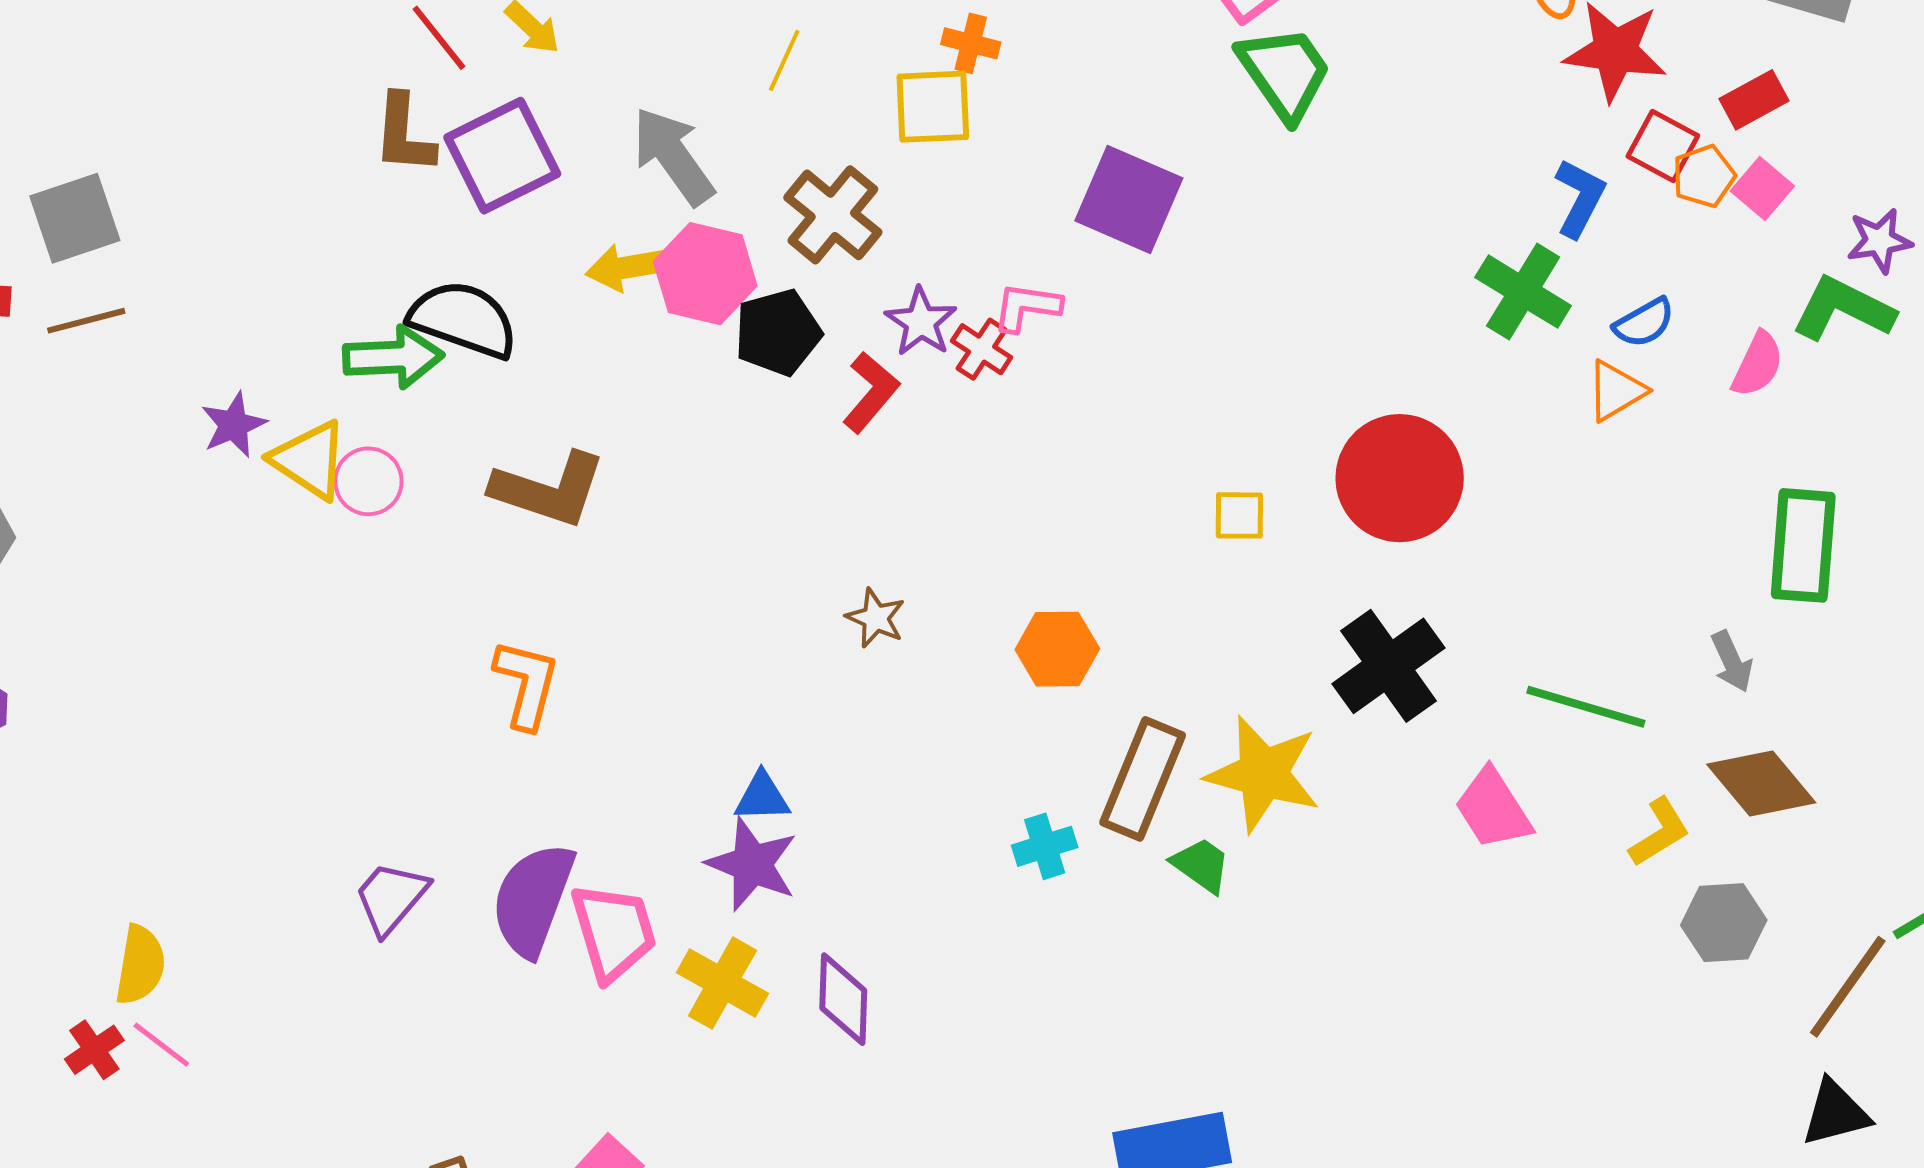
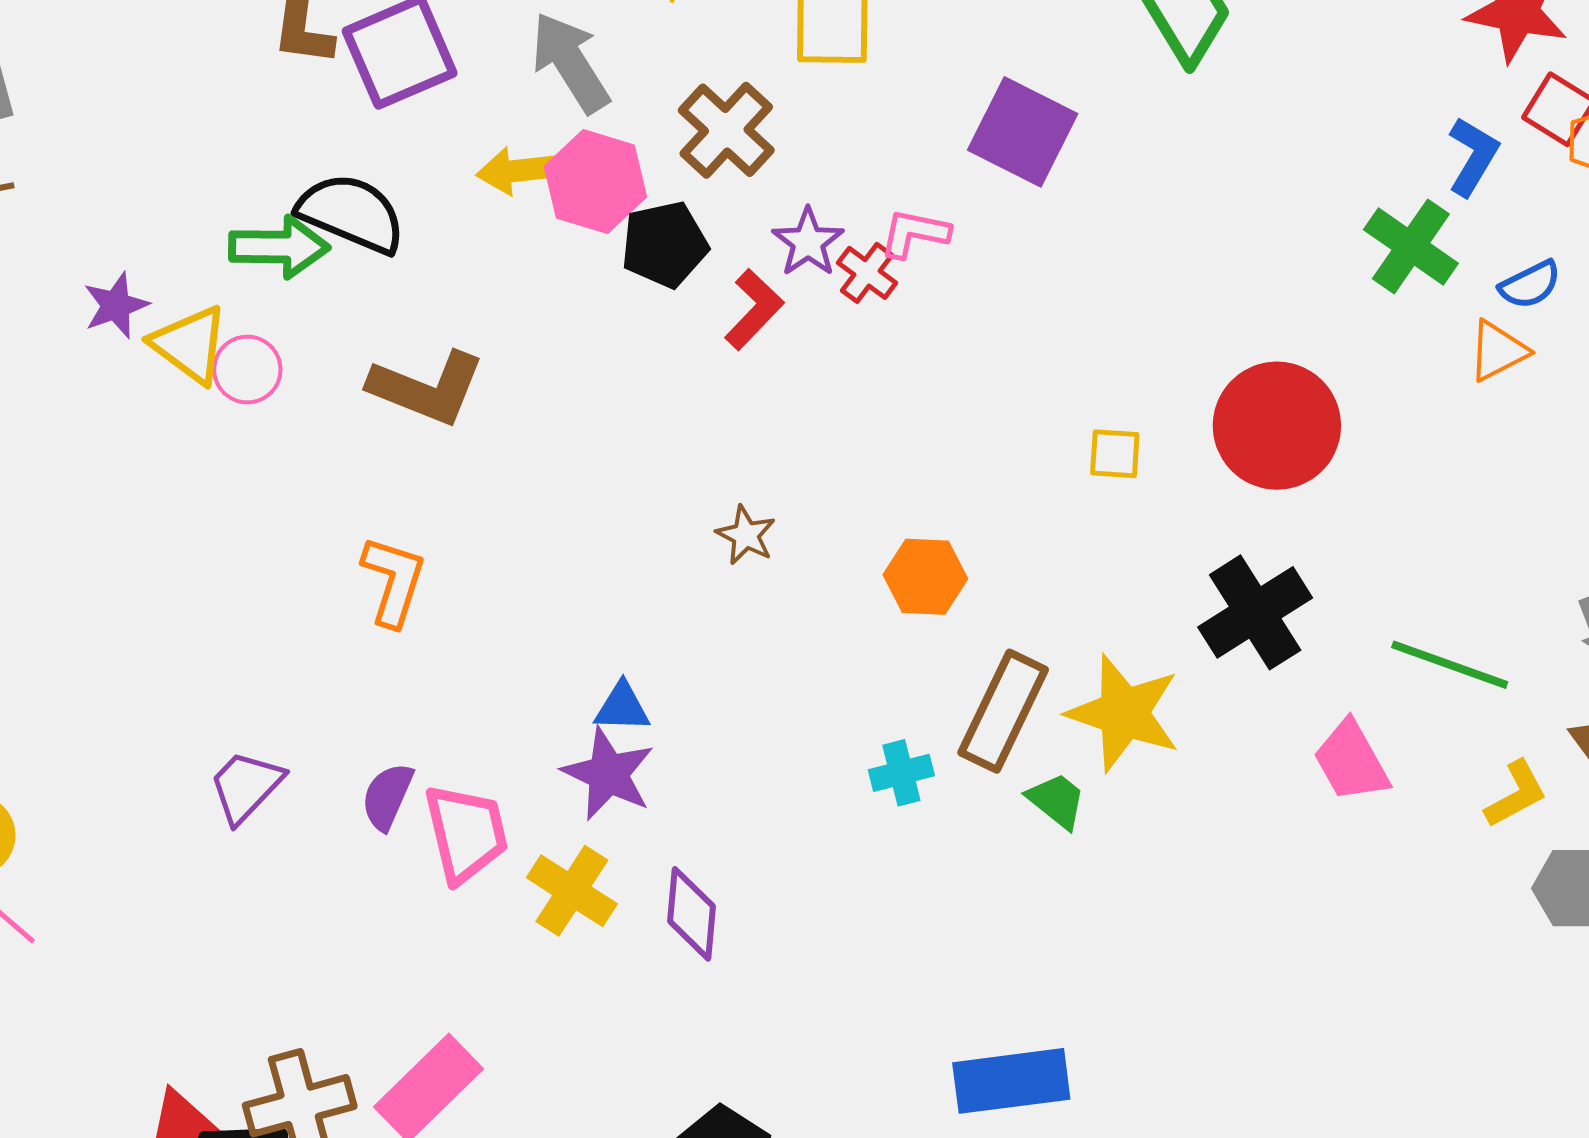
purple semicircle: (533, 899) -> (387, 796), size x0.6

